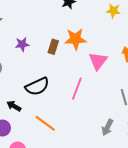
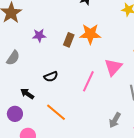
pink triangle: (98, 61) -> (113, 67), moved
black semicircle: (37, 86) -> (51, 77), size x0.6

